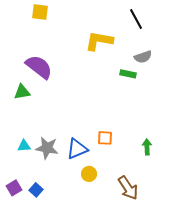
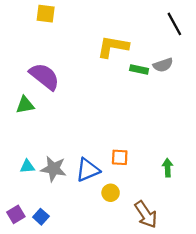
black line: (136, 19) -> (174, 24), moved
green rectangle: (128, 74) -> (139, 70), moved
yellow circle: (89, 174) -> (111, 193), moved

